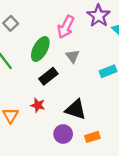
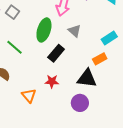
orange rectangle: (92, 137) -> (100, 59), moved

